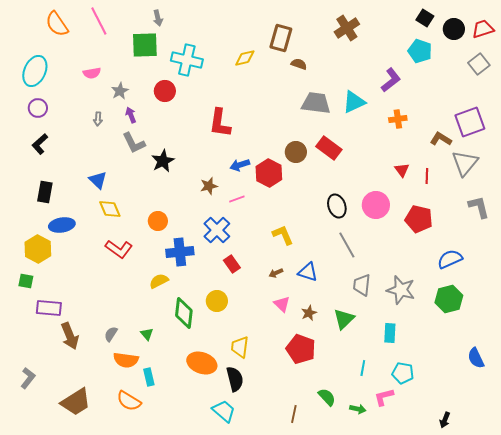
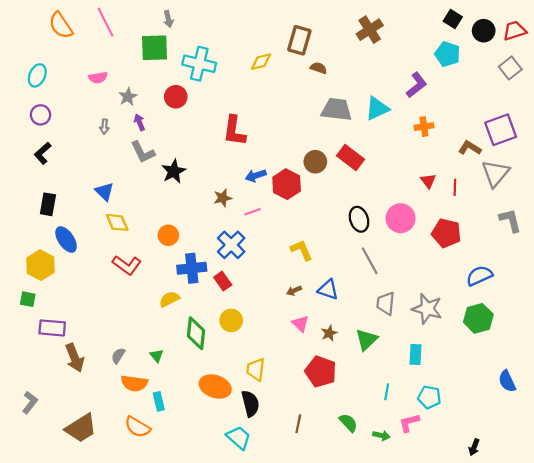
cyan ellipse: (35, 71) -> (37, 75), size x0.7
blue ellipse: (62, 225) -> (66, 239), turned 65
red rectangle: (232, 264) -> (223, 281), moved
brown line: (294, 414) -> (298, 424), moved

